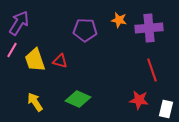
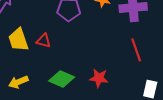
red star: (139, 100) -> (99, 78), moved
yellow arrow: (35, 102) -> (18, 82), turned -78

